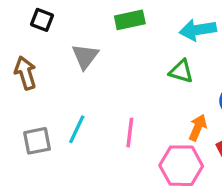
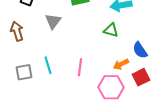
orange arrow: (198, 128) -> (121, 64), turned -140
cyan line: (77, 129) -> (48, 65), turned -42

